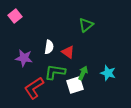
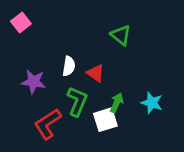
green triangle: (86, 25) -> (121, 35), turned -42
green L-shape: (55, 72) -> (77, 101), turned 105

